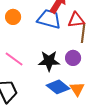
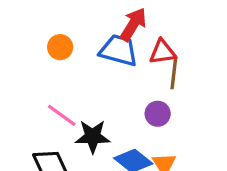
black star: (49, 61) -> (93, 136), moved

